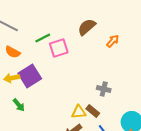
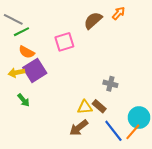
green line: (43, 38) -> (21, 32), moved
orange arrow: (113, 41) -> (119, 13), moved
orange semicircle: (13, 52) -> (27, 52), moved

